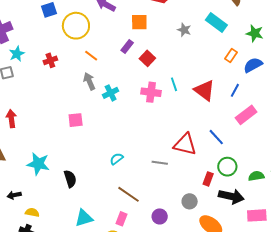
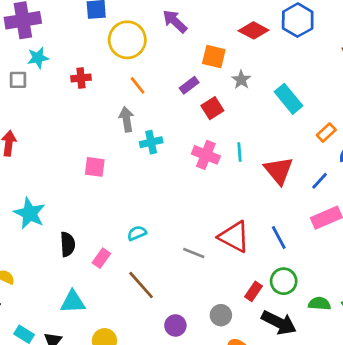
cyan rectangle: (216, 22) -> (289, 99), moved
gray star: (184, 30) -> (241, 80), moved
pink rectangle: (121, 219) -> (101, 258), moved

